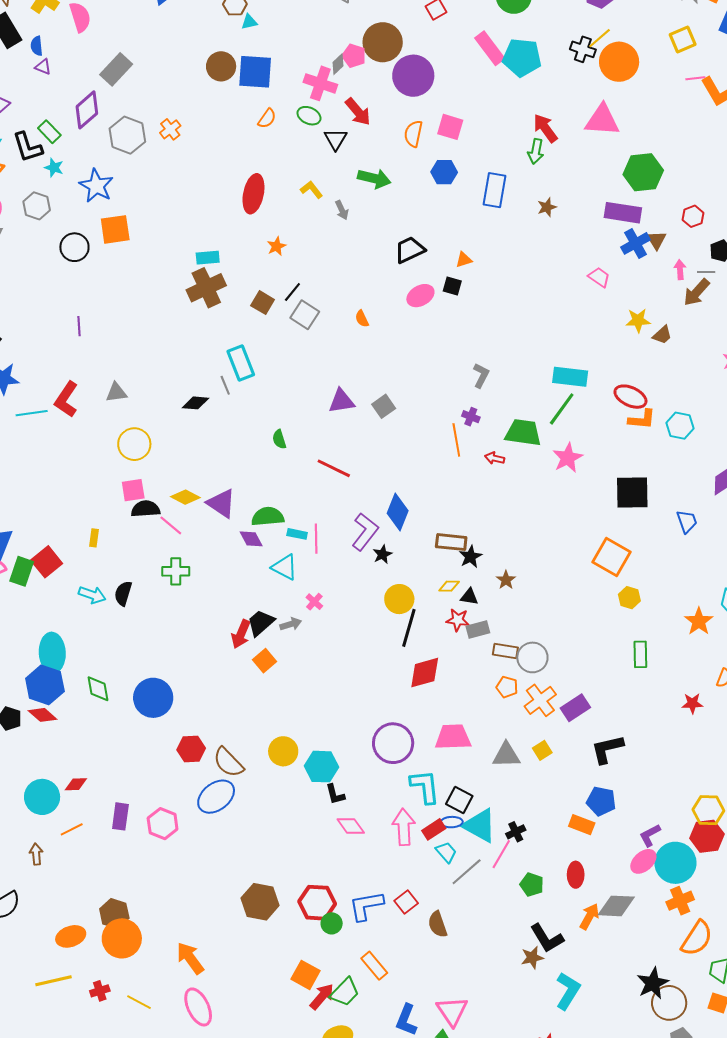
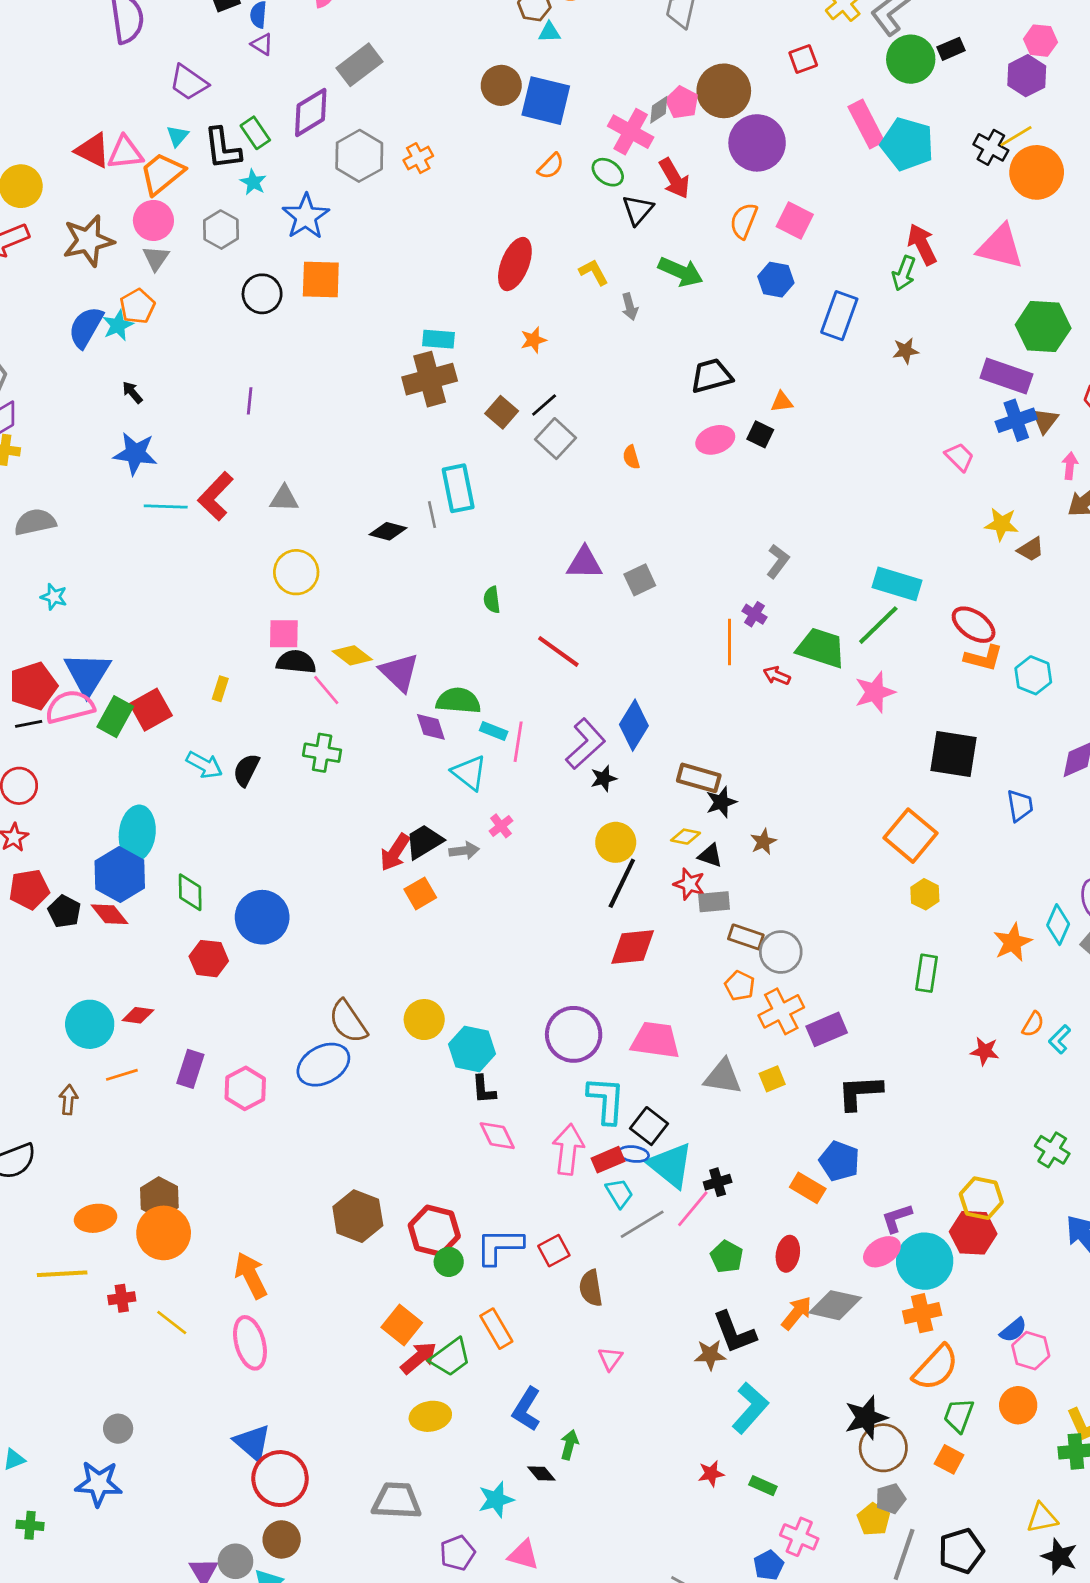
red hexagon: (191, 749) -> (209, 959), moved
pink triangle: (452, 1011) -> (610, 1359), moved, size x0.6

